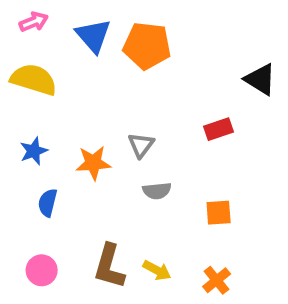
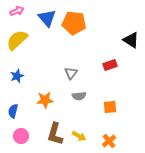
yellow semicircle: (34, 79) -> (17, 40), turned -60
orange star: (93, 163) -> (45, 100), moved
blue semicircle: (48, 203) -> (13, 111), moved

